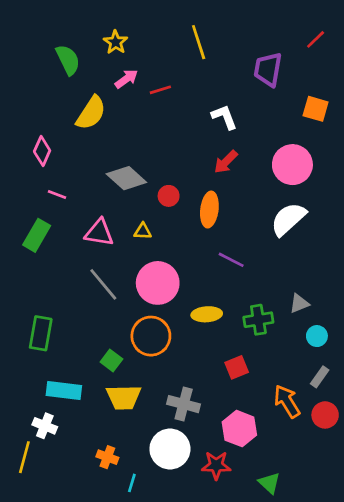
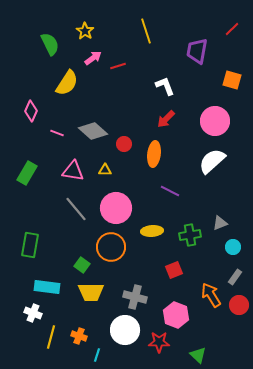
pink line: (57, 195) -> (57, 133), moved
yellow line: (24, 457) -> (51, 337), moved

